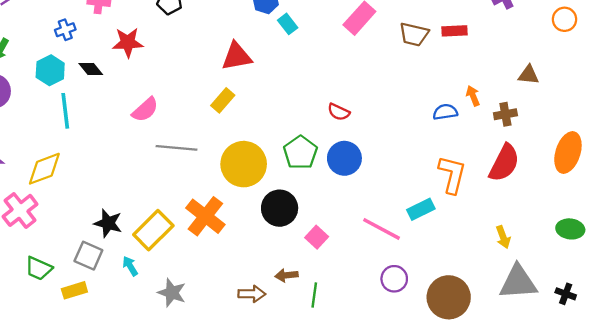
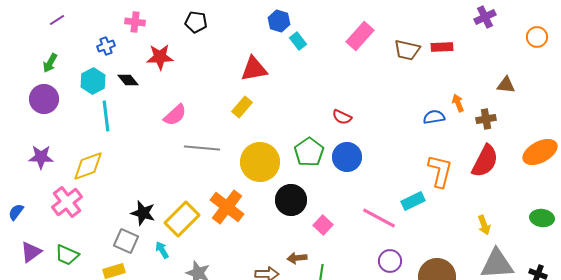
orange ellipse: (568, 153) -> (540, 152), turned 44
green trapezoid: (39, 268) -> (67, 255), moved

